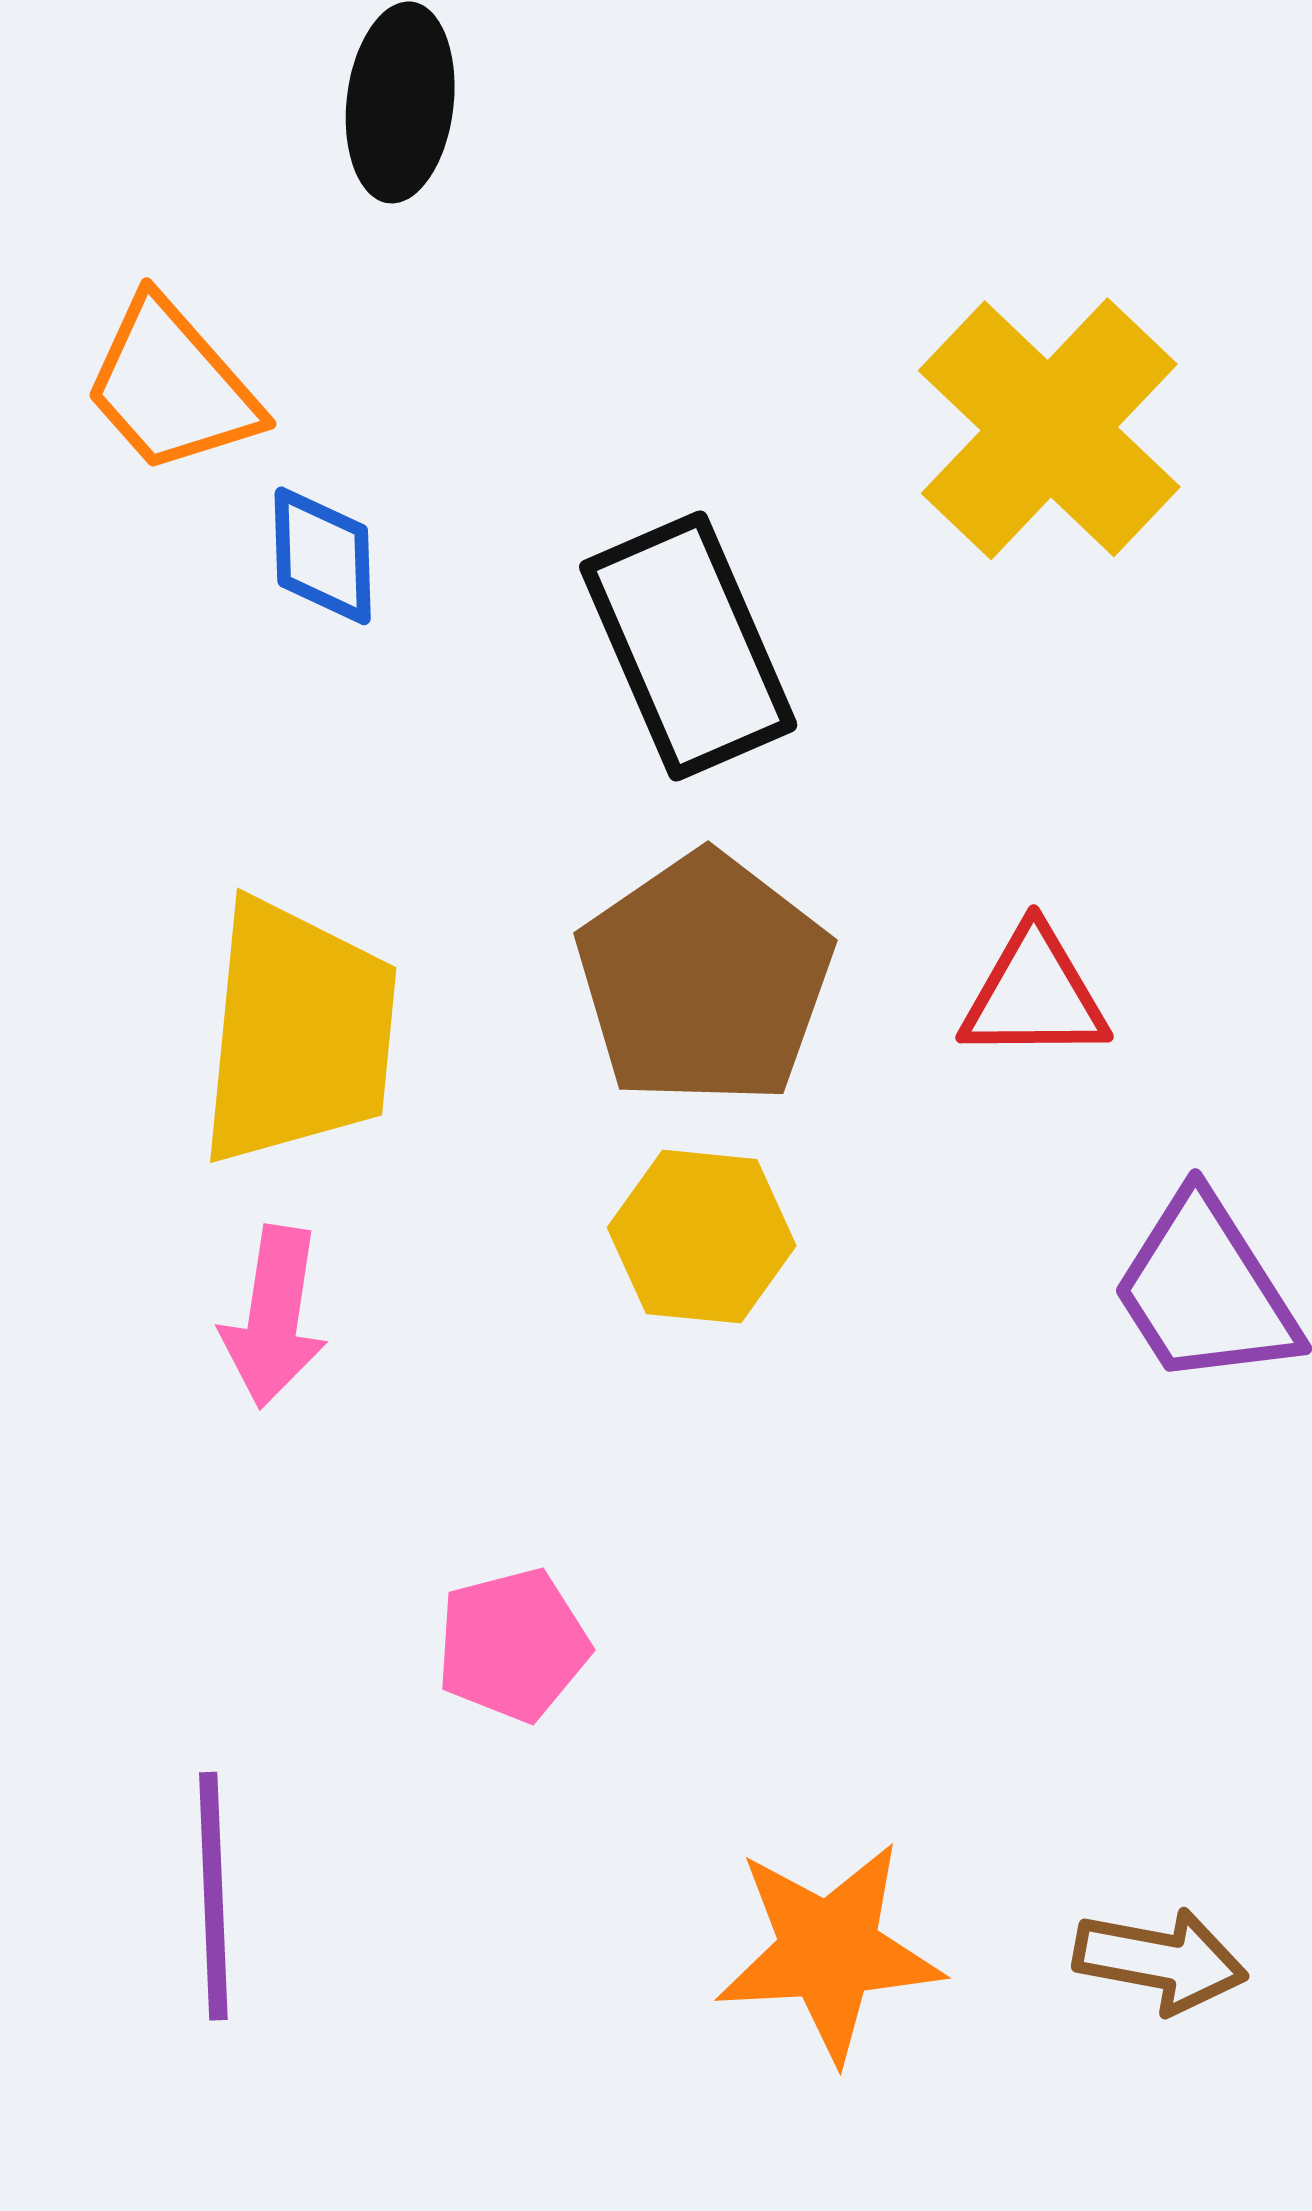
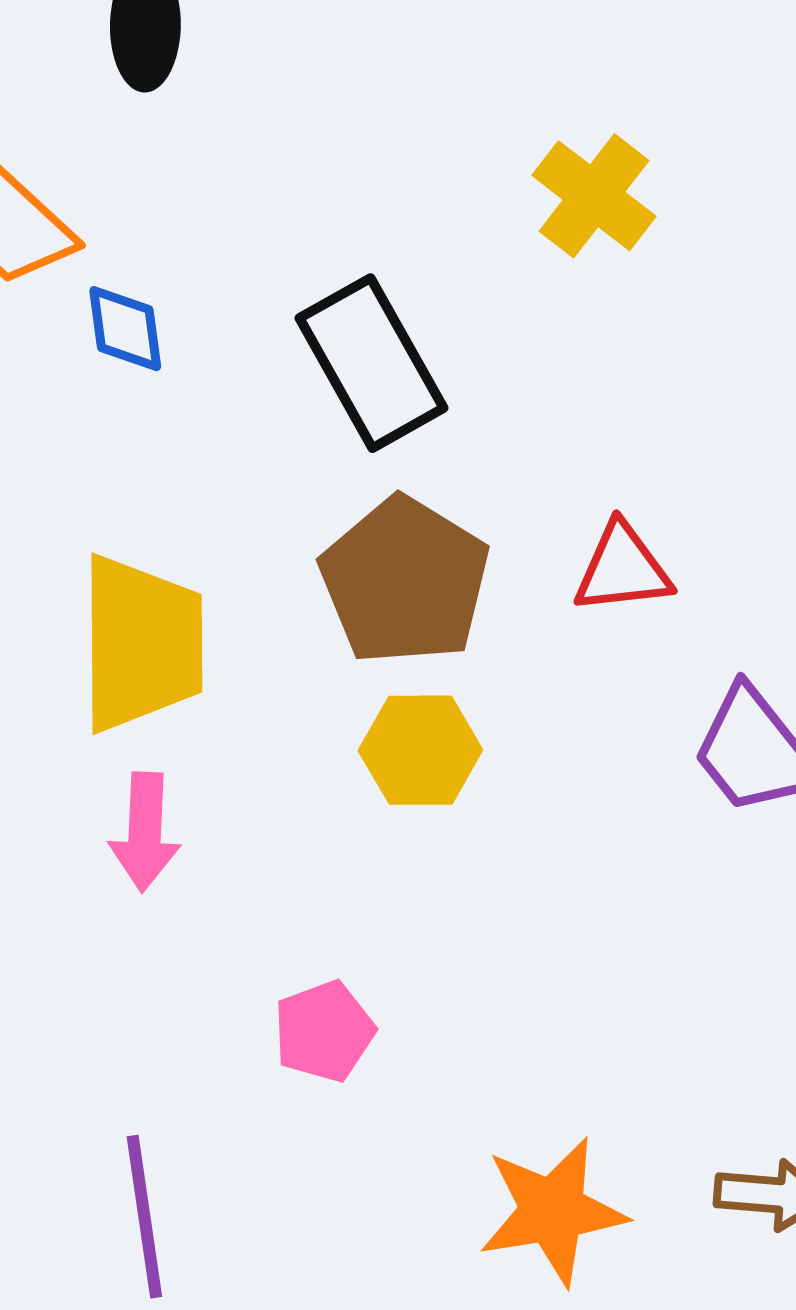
yellow cross: (1049, 429) -> (594, 196), size x0.7

